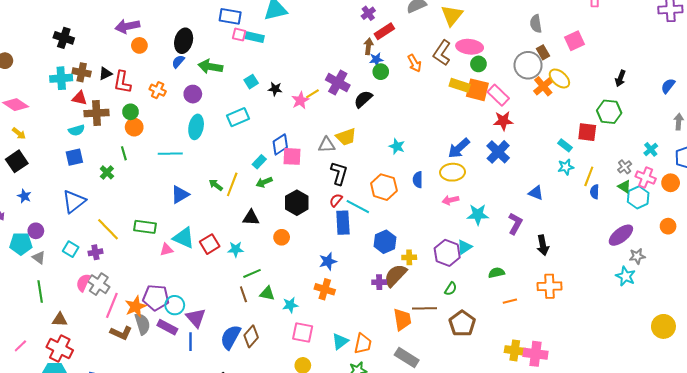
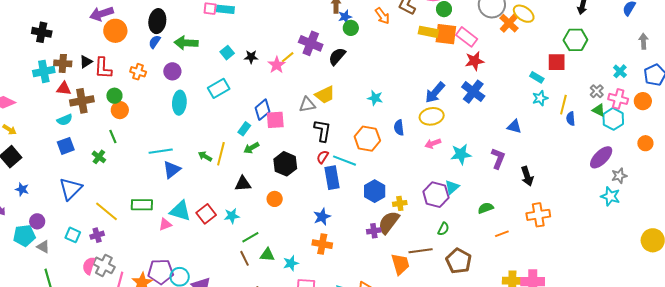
orange circle: (139, 45) -> (115, 31), size x1.5
cyan line: (170, 154) -> (161, 151), moved

